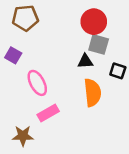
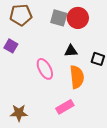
gray square: (99, 44) -> (59, 18), moved
pink ellipse: (37, 83) -> (45, 69), moved
pink rectangle: (48, 113) -> (65, 107), moved

